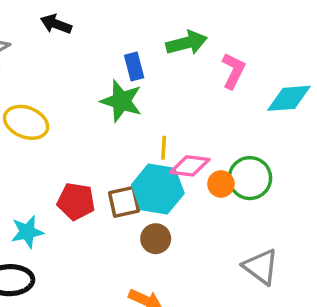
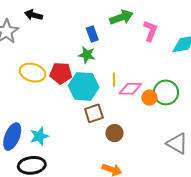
black arrow: (56, 24) -> (34, 15), moved
green star: (121, 101) -> (87, 55), size x0.7
cyan hexagon: (158, 189) -> (84, 86), moved
red pentagon: (76, 201) -> (61, 73), moved

